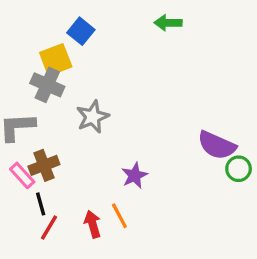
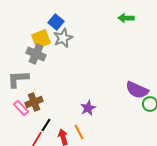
green arrow: (168, 23) -> (126, 18), moved
gray star: (93, 117) -> (63, 38), moved
black line: (41, 204) -> (46, 125), moved, turned 48

